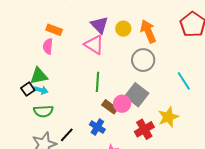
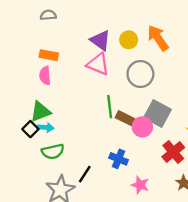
gray circle: (143, 60) -> (140, 74), moved
brown rectangle: (110, 107) -> (125, 118), moved

